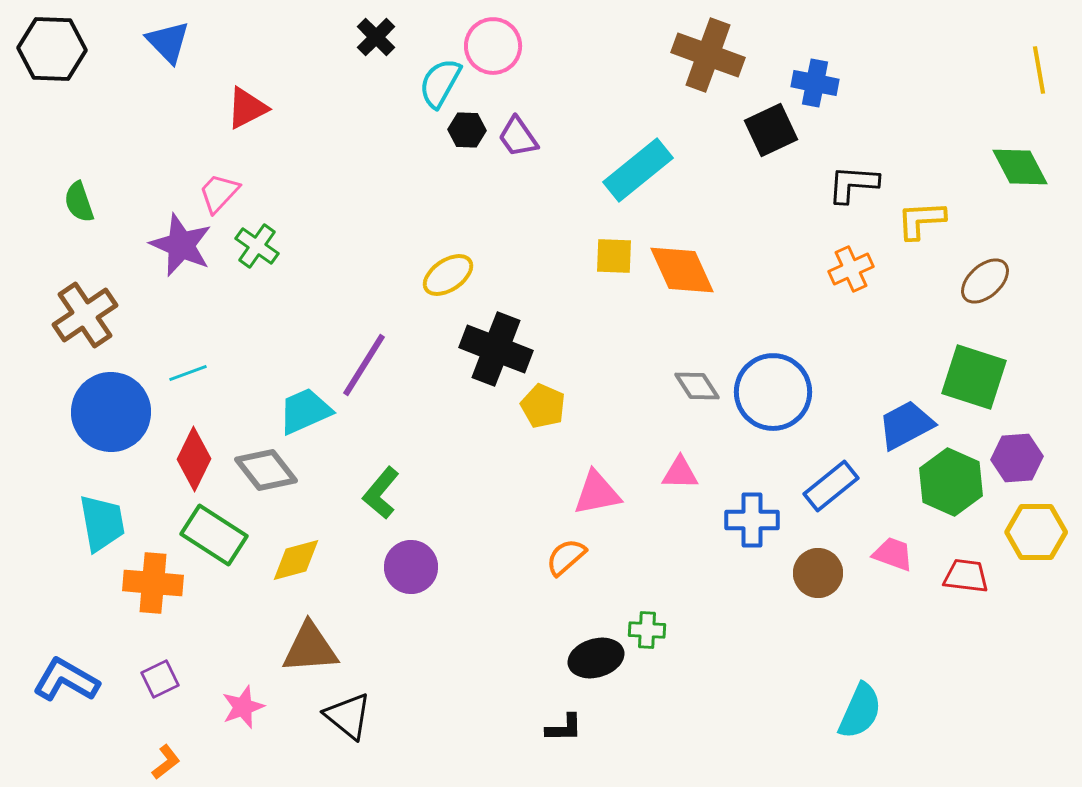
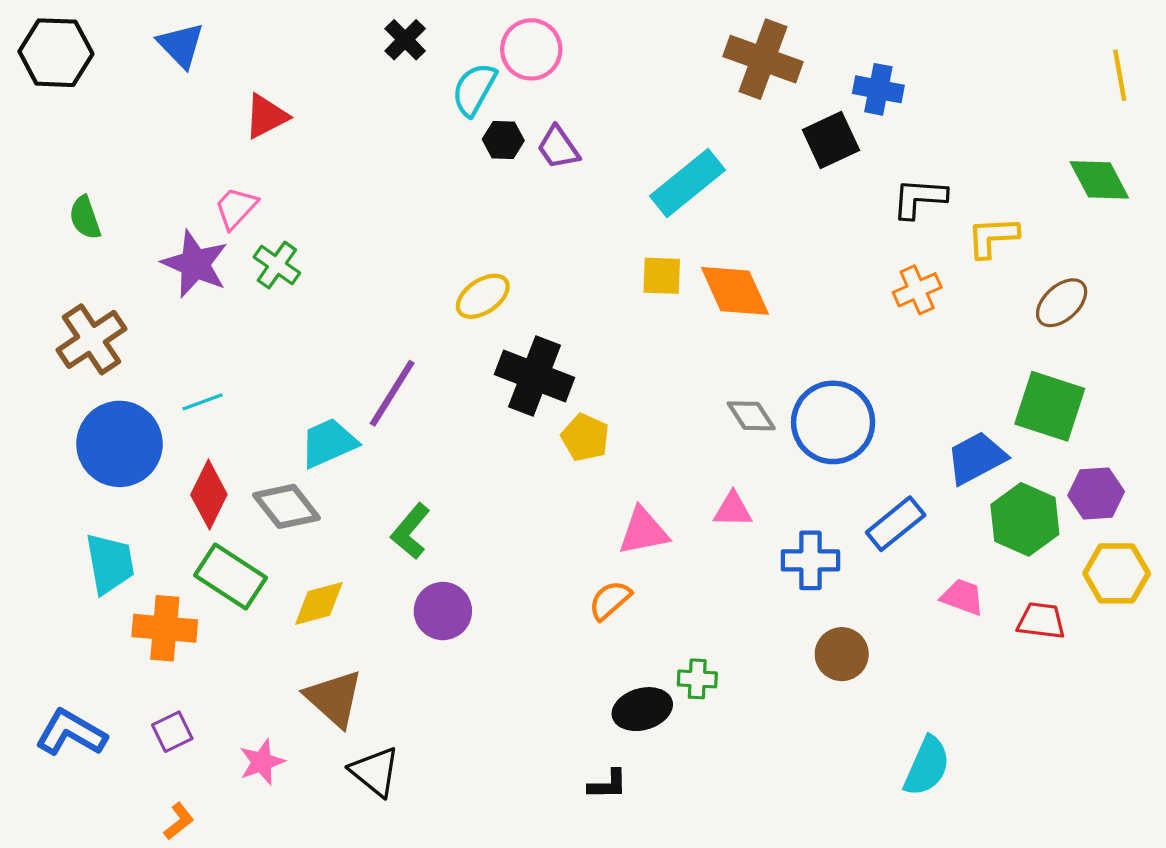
brown circle: (818, 573) -> (842, 654), moved
brown triangle: (310, 648) -> (334, 698), turned 46

